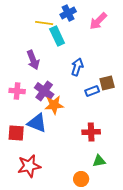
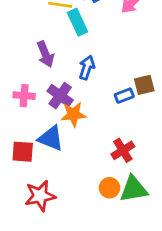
blue arrow: (77, 67) -> (87, 68), moved
red cross: (91, 132) -> (123, 150), turned -30
green triangle: (99, 161) -> (134, 189), size x1.6
orange circle: (81, 179) -> (110, 188), moved

